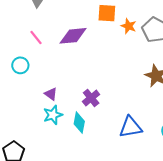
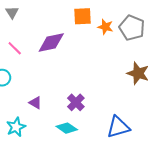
cyan star: (53, 115) -> (16, 127), moved
cyan diamond: (79, 123) -> (67, 128), turned -60

